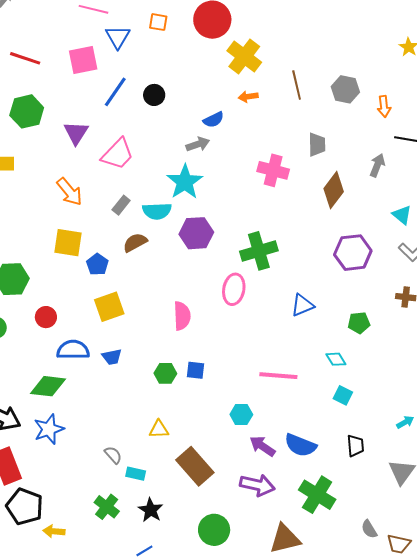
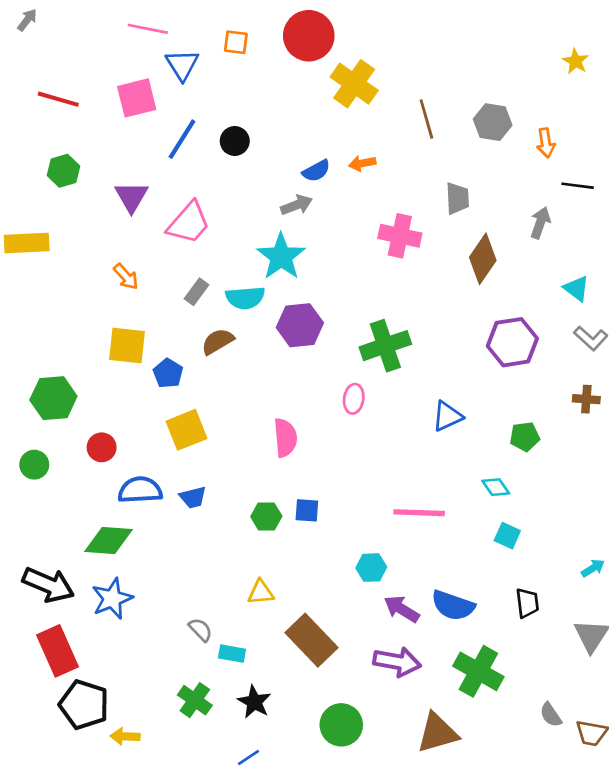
orange arrow: (248, 97) -> (362, 163), moved
green hexagon: (27, 111) -> (63, 171), size x0.7
orange arrow: (69, 192) -> (126, 277), size x0.7
pink ellipse: (234, 289) -> (354, 399), size x0.7

